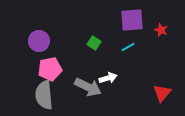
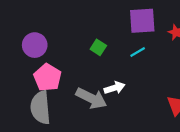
pink pentagon: (50, 69) -> (47, 77), turned -30

